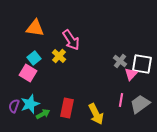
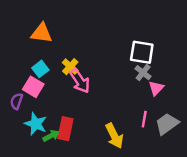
pink arrow: (71, 40) -> (80, 81), moved
white square: (142, 64) -> (142, 52), moved
cyan star: (30, 104) -> (36, 124), turned -30
purple semicircle: (14, 106) -> (17, 101), moved
red rectangle: (67, 108) -> (65, 129), moved

